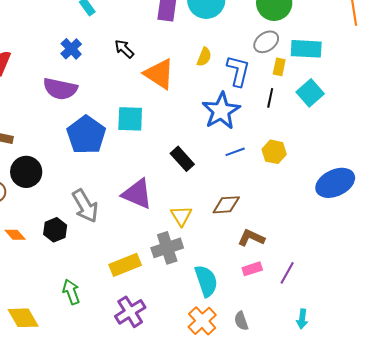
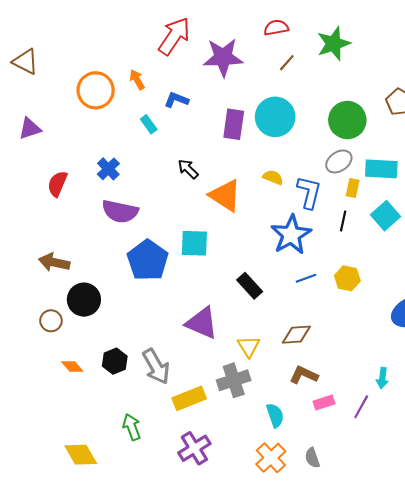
blue cross: (71, 49) -> (108, 169), moved
yellow semicircle: (204, 57) -> (273, 177), turned -90
gray arrow: (85, 206) -> (156, 366), moved
brown L-shape: (251, 238) -> (304, 375), moved
cyan semicircle: (206, 281) -> (275, 415), size x0.7
cyan arrow: (302, 319) -> (382, 378), moved

